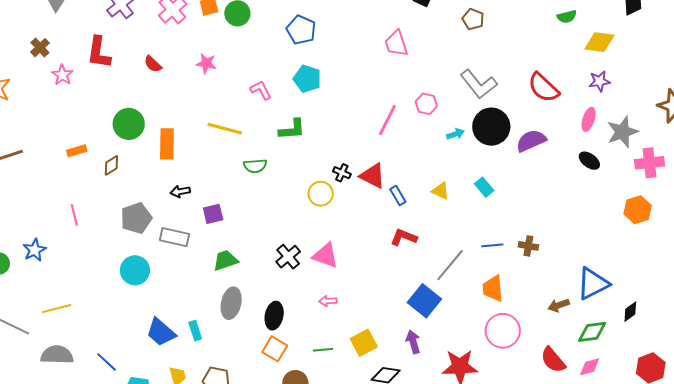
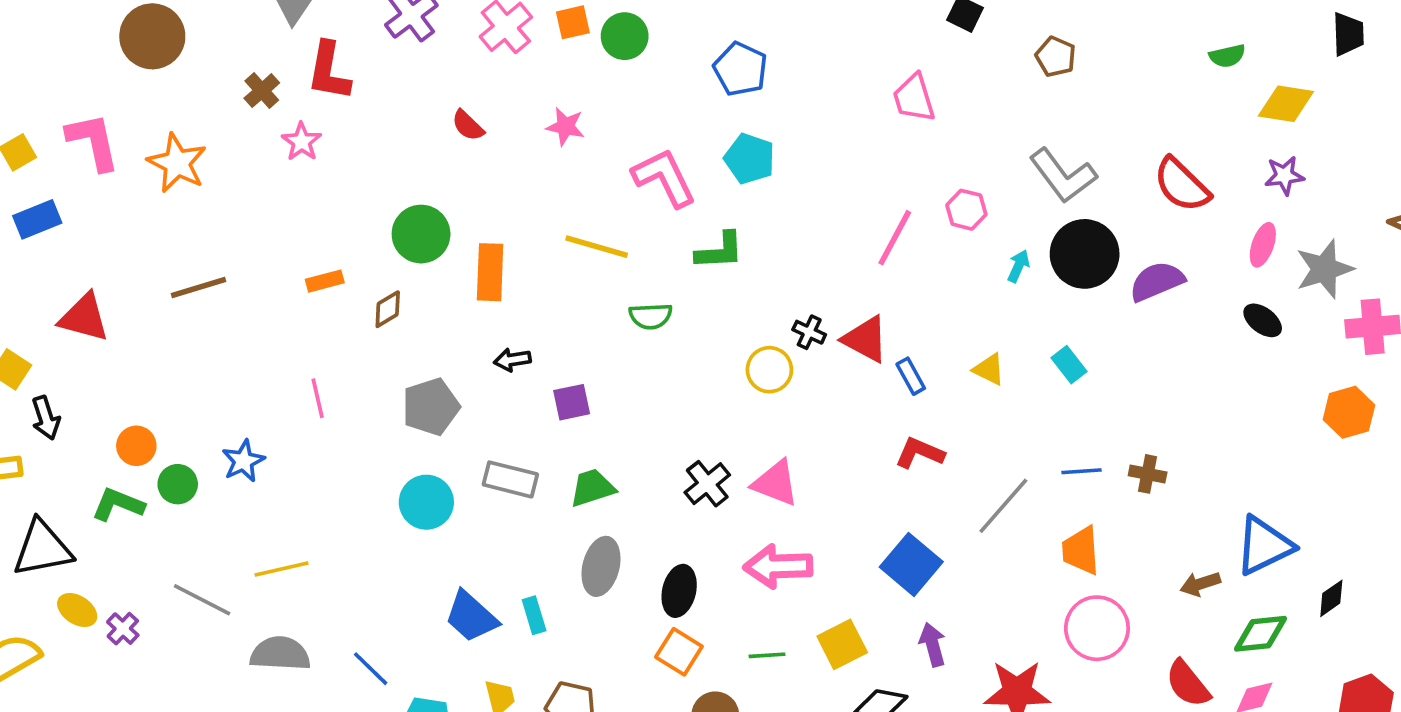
red L-shape: (99, 53) -> (329, 71), moved
pink L-shape: (261, 90) -> (664, 178), size x1.6
cyan arrow: (455, 134) -> (1018, 266), turned -48
gray rectangle: (175, 237) -> (510, 479), moved
pink arrow: (328, 301) -> (778, 566), size x2.0
blue square: (424, 301) -> (911, 564), moved

